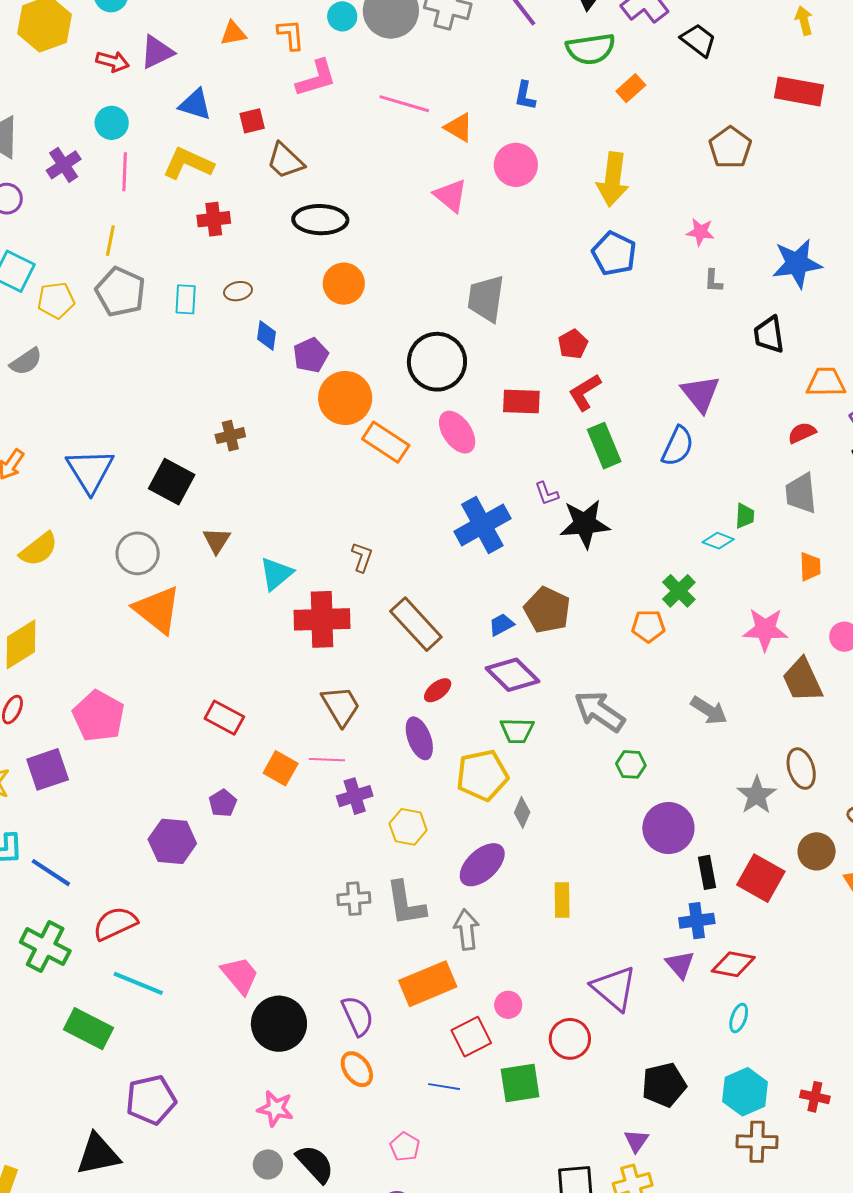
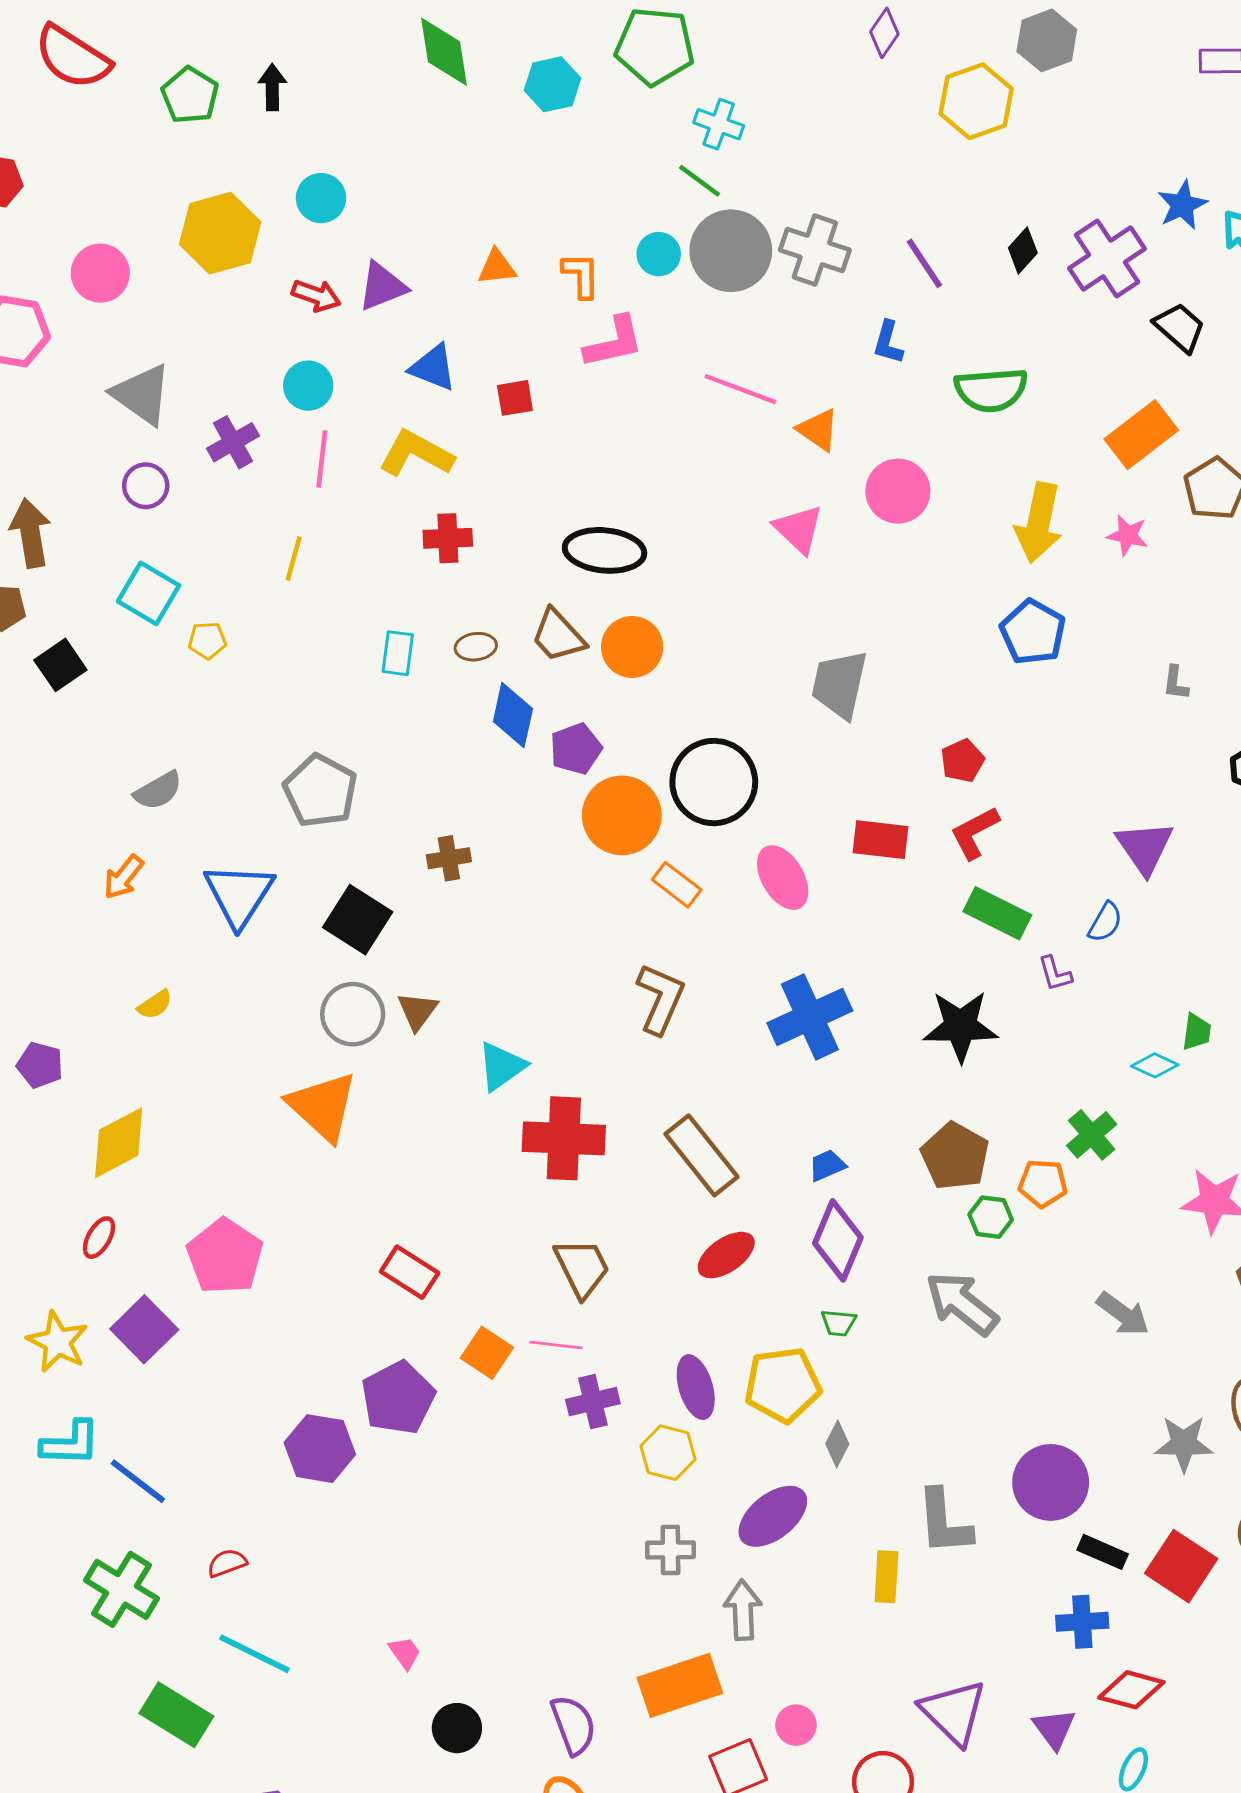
green semicircle: (591, 49) -> (991, 390), moved
orange rectangle: (631, 88) -> (1141, 435), moved, size x1.6
blue L-shape: (525, 96) -> (888, 342), moved
brown trapezoid: (285, 161) -> (558, 636), moved
pink star: (700, 232) -> (1128, 535), moved
gray pentagon: (120, 292) -> (320, 791), moved
yellow pentagon: (56, 300) -> (207, 640), size x0.7
blue diamond: (267, 336) -> (513, 715), size x1.4
gray semicircle: (26, 362) -> (158, 791), moved
black circle: (437, 362) -> (714, 782), moved
orange rectangle: (386, 442) -> (677, 885), size x0.7
green rectangle: (604, 446) -> (997, 913), turned -45
blue semicircle: (678, 446) -> (1105, 922), size x0.7
purple L-shape: (547, 493) -> (1055, 974), moved
yellow semicircle: (39, 549) -> (155, 1005), size x0.6
gray circle: (138, 553) -> (353, 1014), moved
brown L-shape: (362, 557) -> (660, 999), moved, size x1.6
brown pentagon: (547, 610) -> (955, 1156), moved
purple diamond: (512, 675) -> (838, 1240), turned 64
red ellipse: (438, 690) -> (726, 1255), size x1.4
green trapezoid: (517, 731) -> (839, 1323), size x0.7
purple ellipse: (419, 738) -> (696, 1387), moved
green hexagon: (631, 764) -> (991, 1217), moved
purple square: (48, 769) -> (144, 1329), turned -30
gray star: (757, 795) -> (1184, 1444), turned 30
purple pentagon: (223, 803) -> (398, 1398), size x1.8
black rectangle: (707, 872) -> (1103, 1552), turned -60
gray cross: (354, 899) -> (670, 1550), moved
gray L-shape: (406, 903) -> (944, 1522), moved
red semicircle: (115, 923) -> (227, 1563), size x0.6
purple triangle: (680, 965) -> (1054, 1729), moved
pink trapezoid: (240, 975) -> (405, 1653), size x0.6
black circle: (279, 1024) -> (457, 1728), size x0.6

